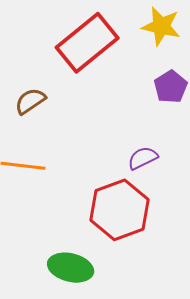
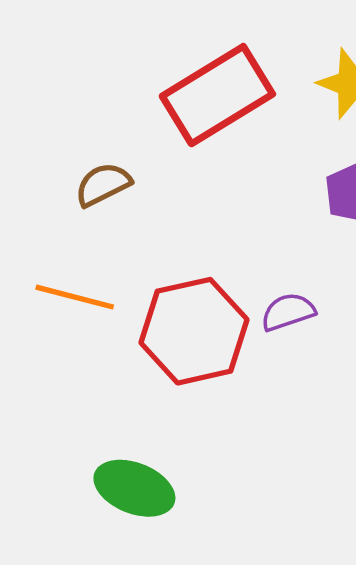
red hexagon: (119, 210) -> (194, 331), moved

